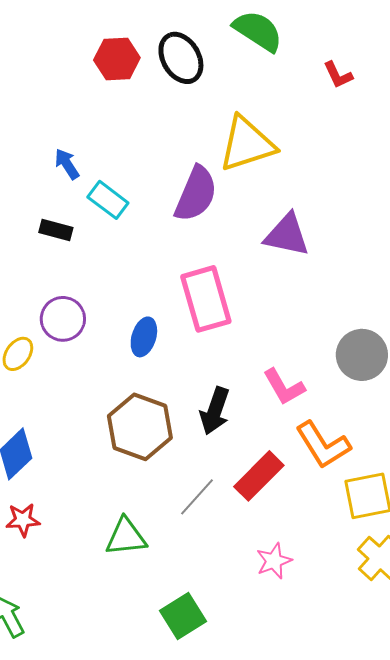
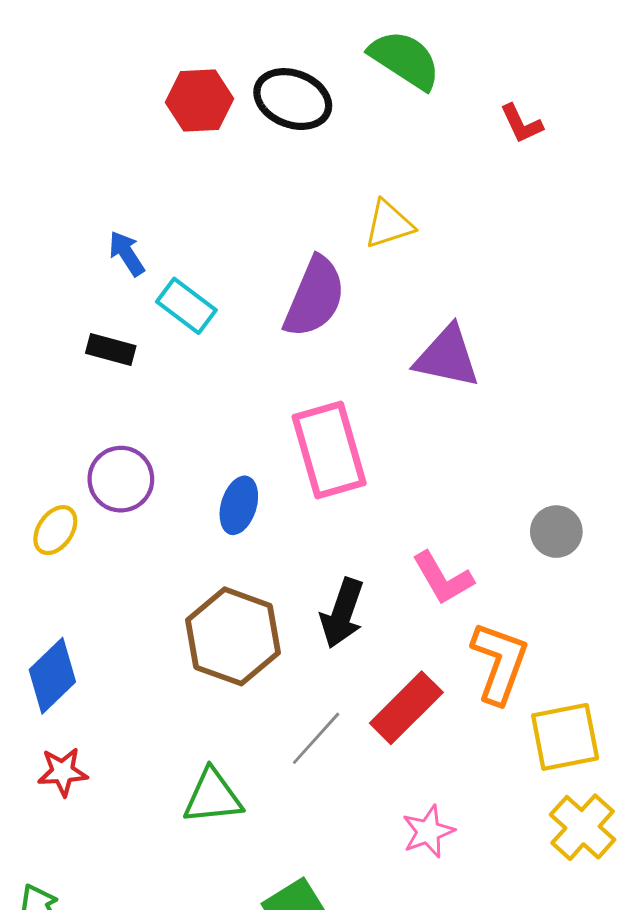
black ellipse: (181, 58) -> (293, 99), turned -39
yellow triangle: (247, 144) -> (389, 224), size x0.6
gray circle: (362, 355) -> (556, 532), size x0.7
orange L-shape: (323, 445) -> (500, 663), turned -128

